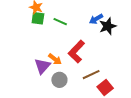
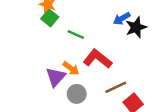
green square: (38, 18) -> (50, 18), turned 32
green line: (60, 22) -> (76, 34), moved
red L-shape: (76, 52) -> (98, 59), turned 85

